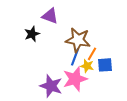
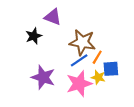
blue line: (75, 57) -> (79, 60), turned 36
yellow star: (87, 66) -> (98, 77), moved
purple star: (51, 86) -> (43, 77), moved

